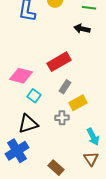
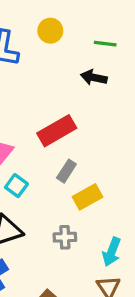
gray cross: (62, 118) -> (65, 237), moved
cyan arrow: (93, 137) -> (112, 252), turned 48

